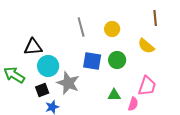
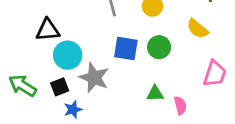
green arrow: (14, 75) -> (23, 86), moved
pink trapezoid: (147, 86) -> (215, 74), moved
pink semicircle: (133, 104) -> (180, 105), turned -32

